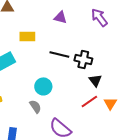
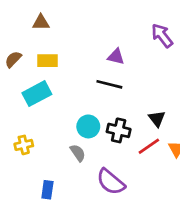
purple triangle: (60, 17) -> (116, 57), moved
yellow rectangle: (27, 36) -> (47, 61), moved
black cross: (83, 59) -> (119, 130), moved

